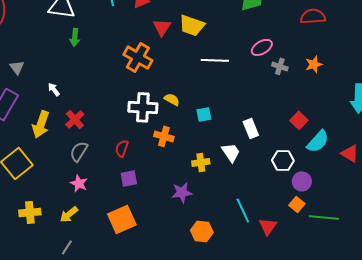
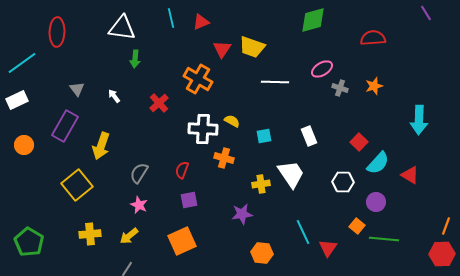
white arrow: (54, 89) -> (114, 96), moved
red cross: (75, 119) -> (159, 103), moved
white rectangle: (251, 128) -> (309, 136), moved
white trapezoid: (231, 152) -> (291, 174), size x1.4
purple circle: (302, 181) -> (376, 202), moved

